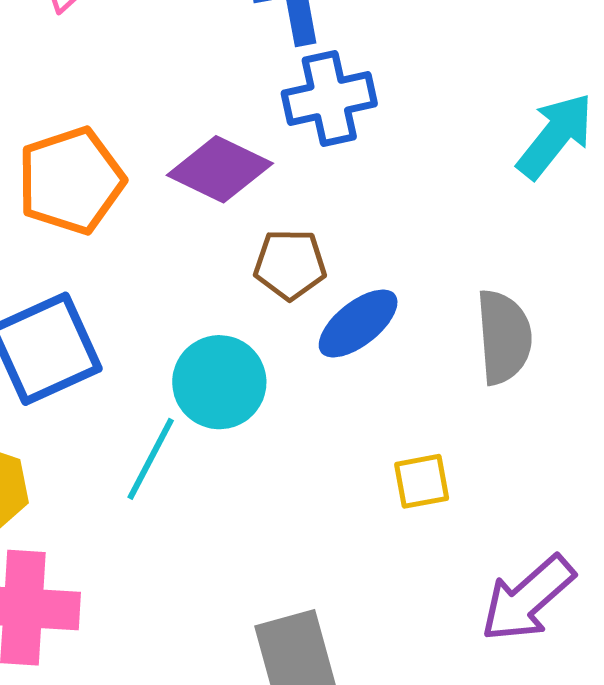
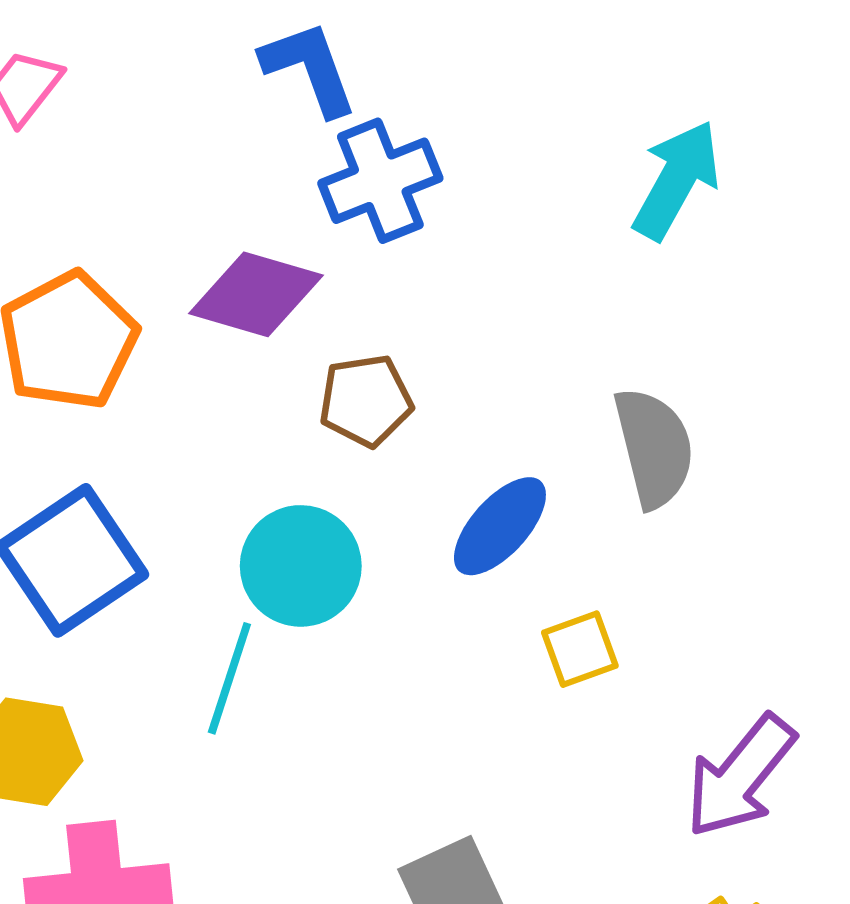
blue ellipse: (358, 324) -> (500, 526), moved

